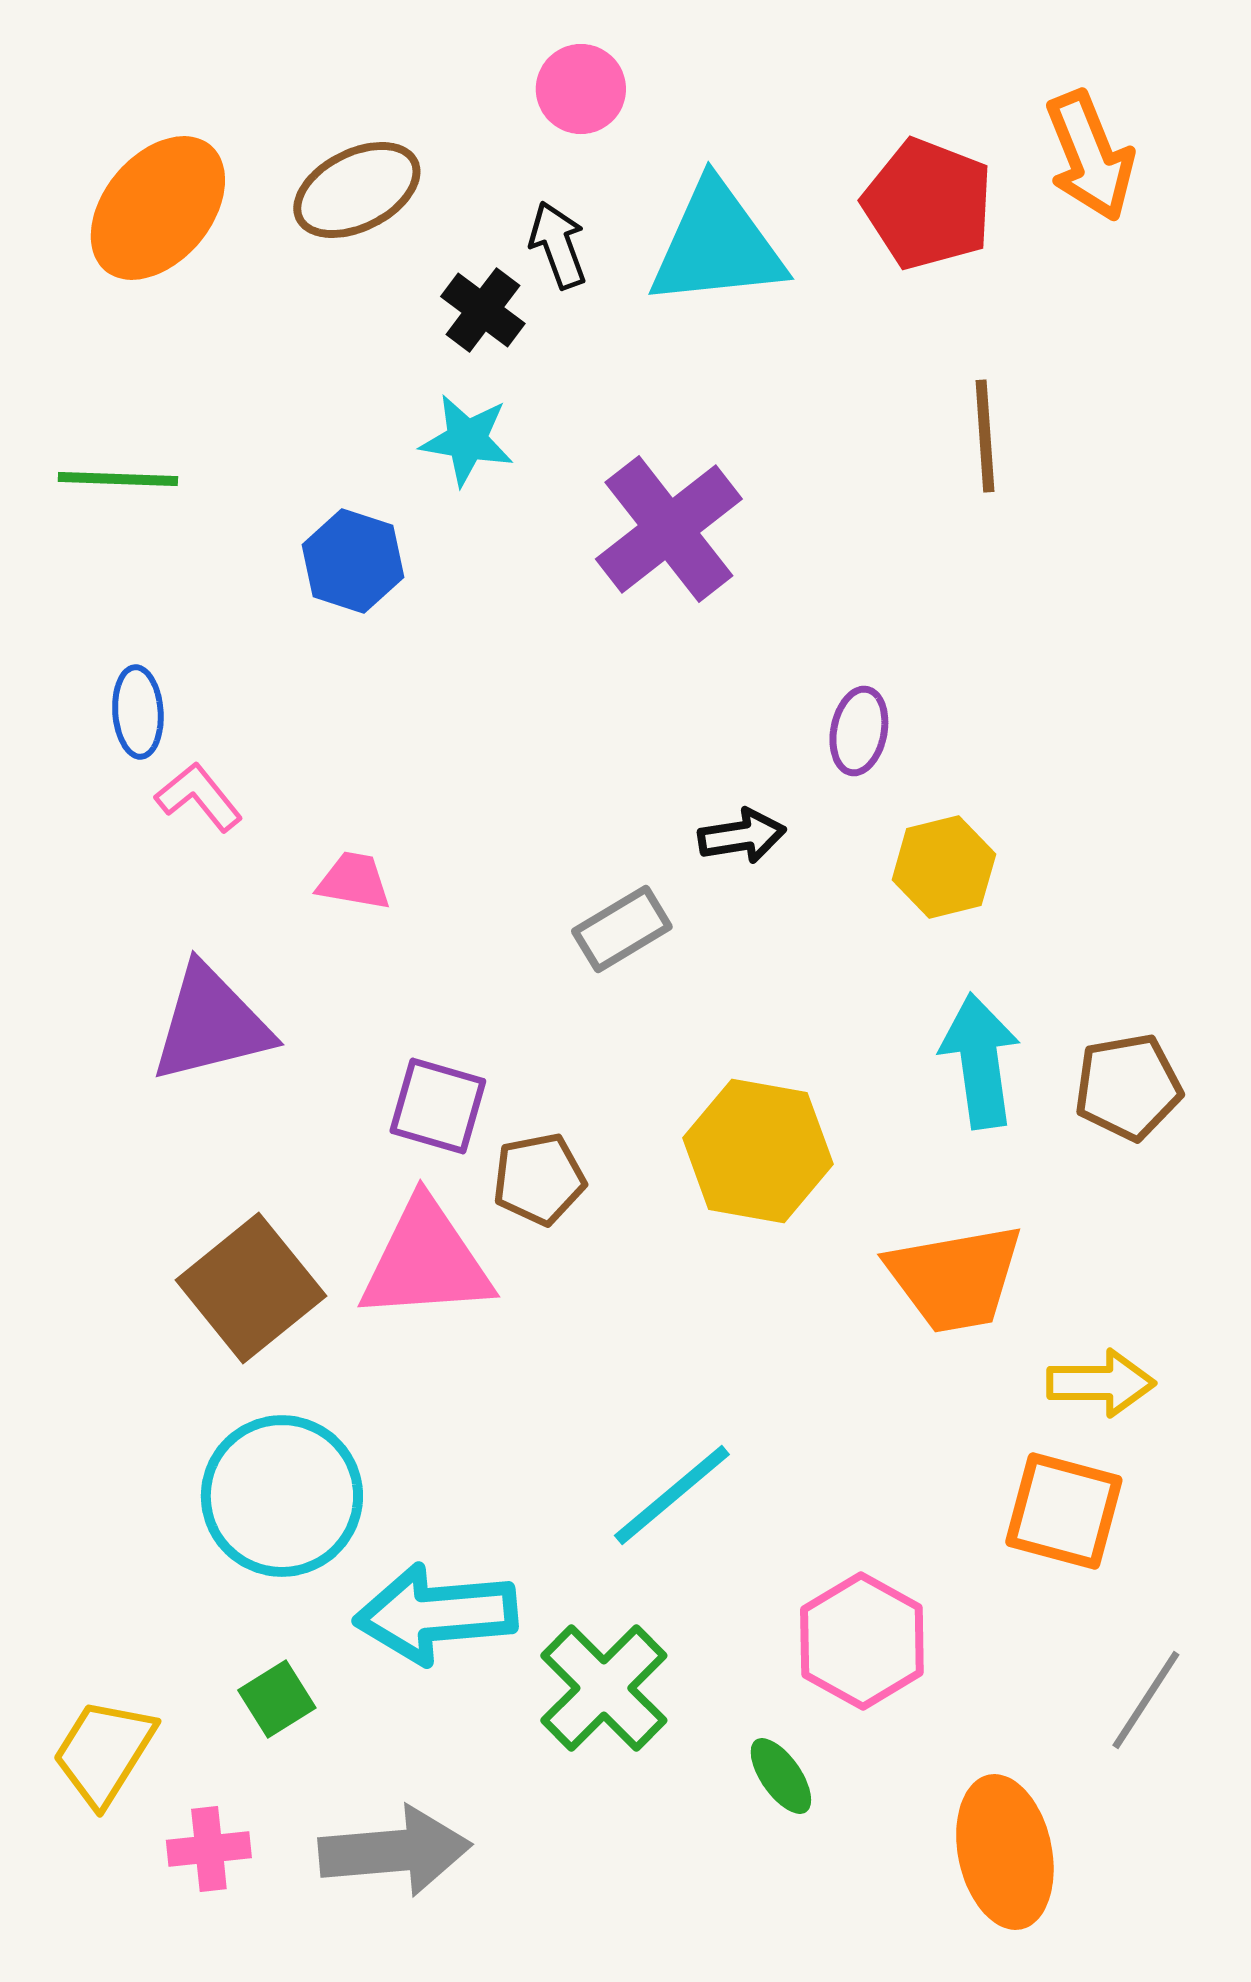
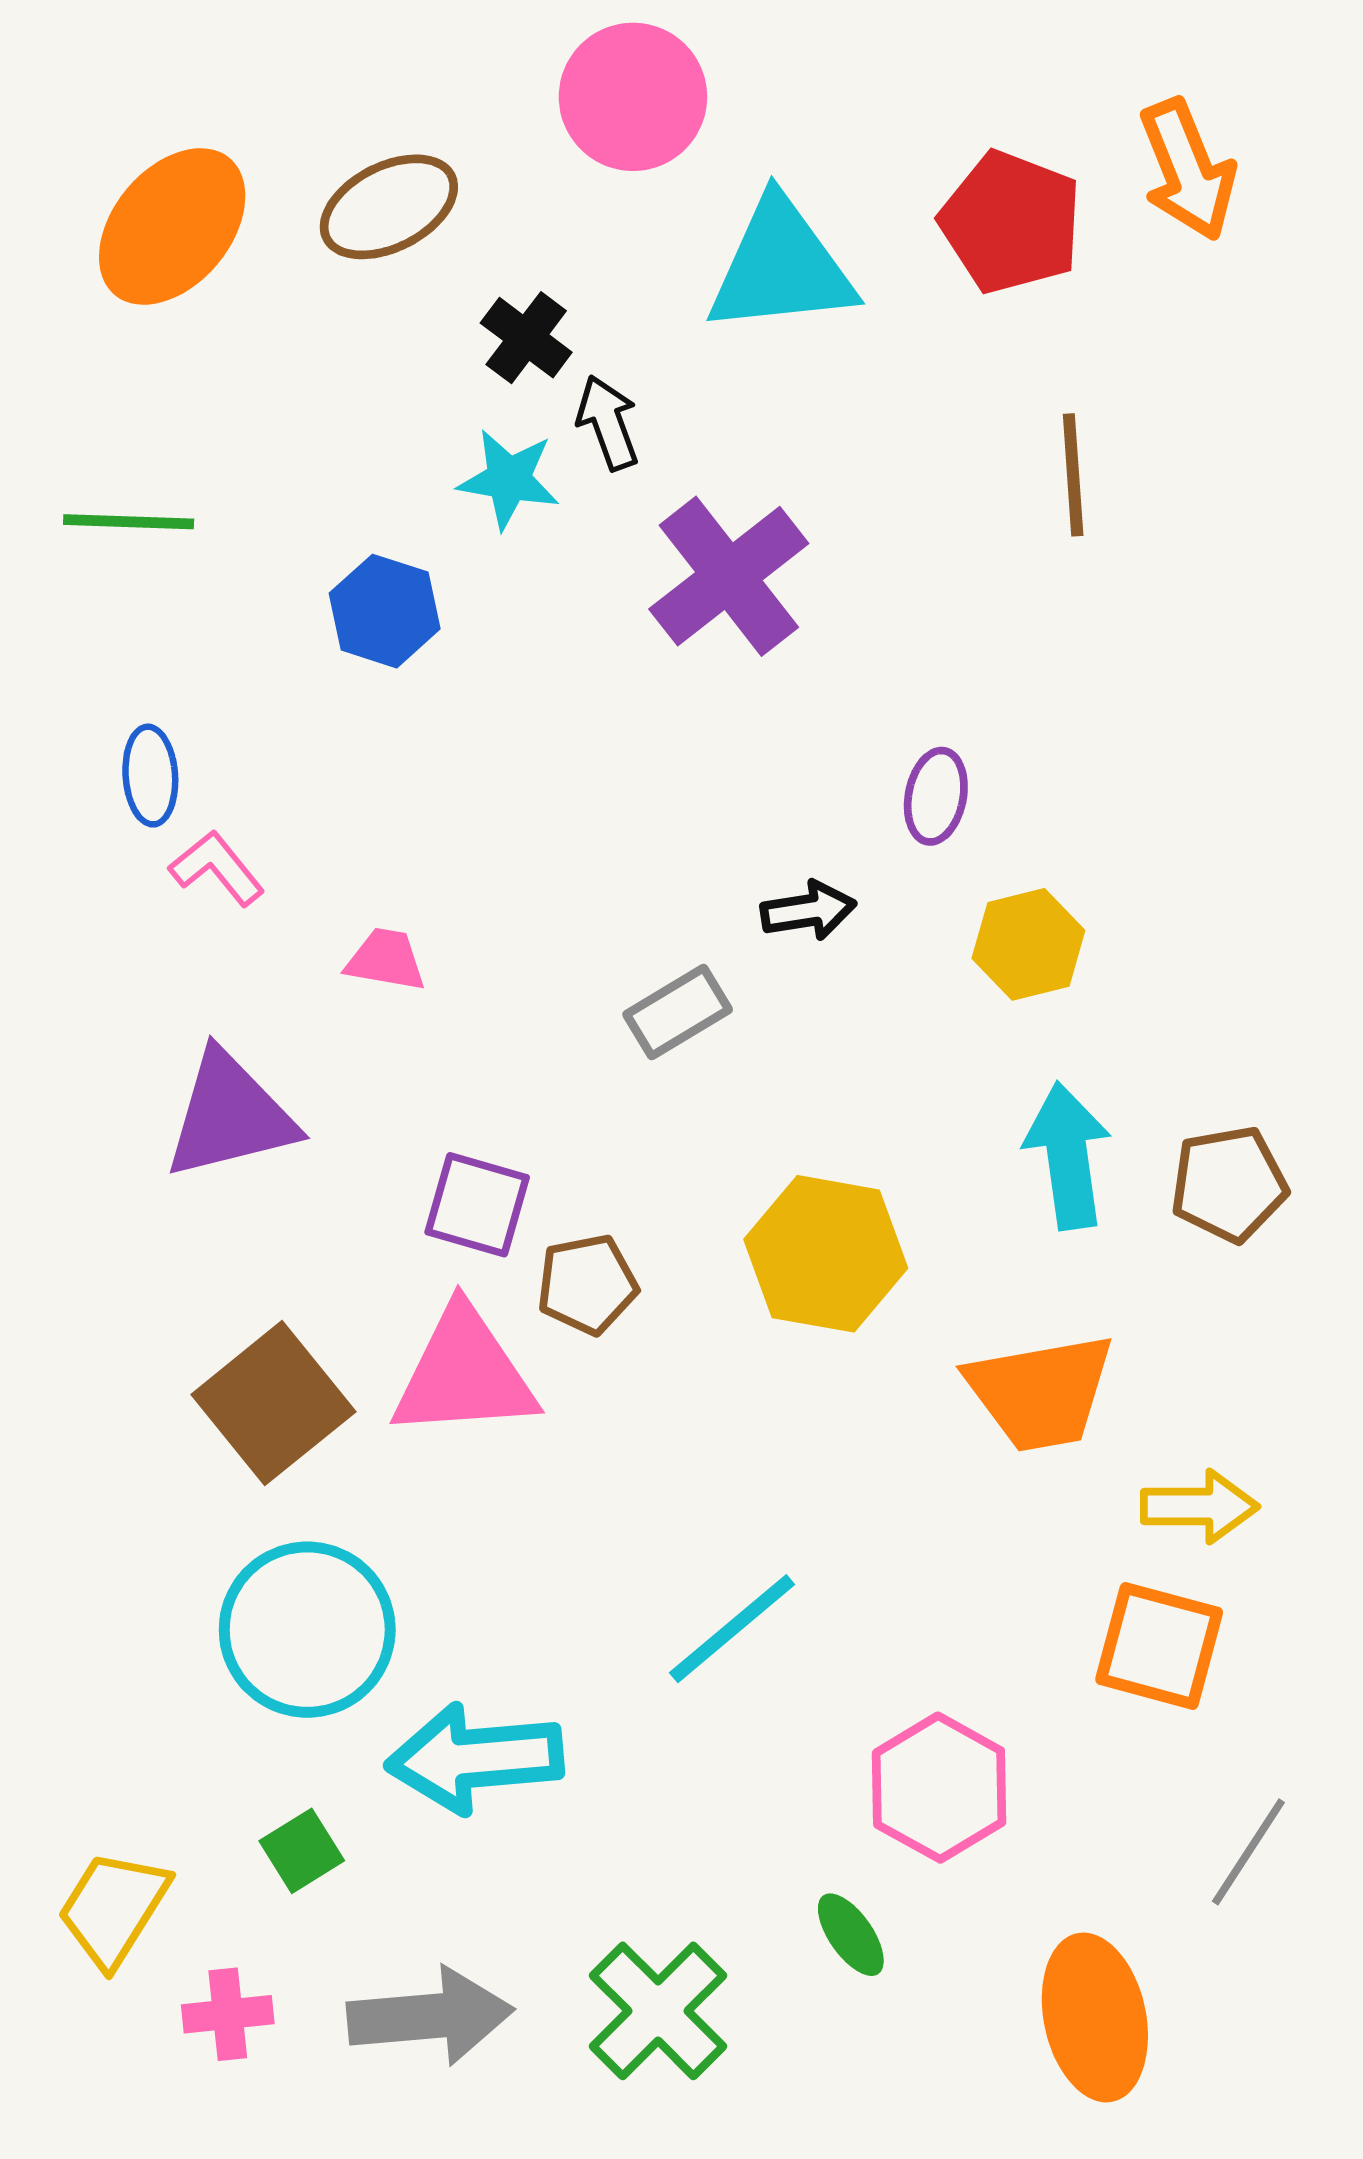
pink circle: (581, 89) -> (633, 97), size x1.5
black arrow: (558, 245) -> (608, 423), moved
green cross: (604, 1688) -> (658, 2011), moved

